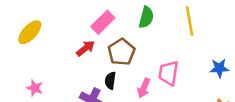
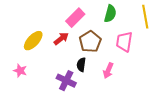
yellow ellipse: (30, 32) -> (33, 41), moved
pink trapezoid: (169, 73) -> (124, 42), moved

